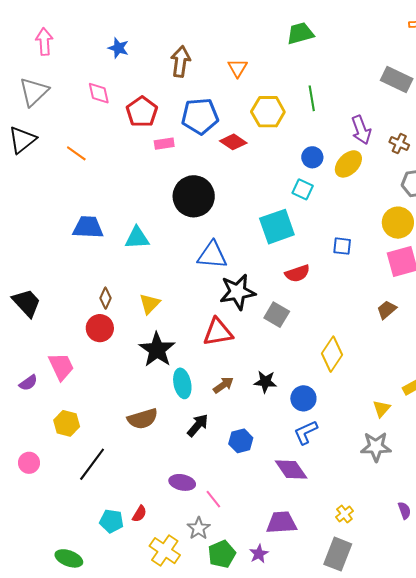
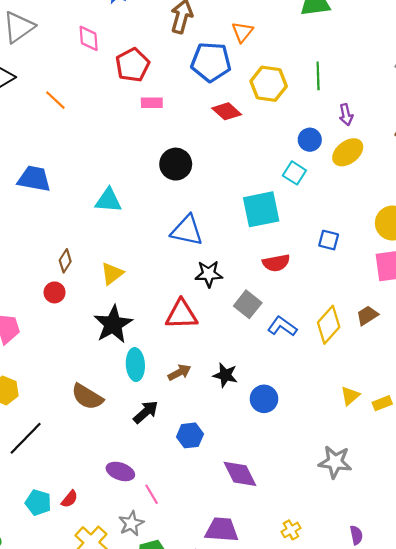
blue pentagon: (200, 116) -> (211, 62), moved
purple arrow: (361, 130) -> (346, 115), moved, size x0.7
black circle: (194, 196) -> (176, 164), size x0.7
blue trapezoid: (88, 227) -> (34, 179), moved
black star: (238, 292) -> (209, 274), size x0.7
red circle: (100, 328) -> (55, 292), size x0.7
yellow diamond: (332, 354) -> (329, 325), moved
yellow triangle: (382, 409) -> (350, 396), moved
brown semicircle: (143, 419) -> (87, 397), turned 40
blue L-shape: (306, 432) -> (282, 326), moved, turned 52

